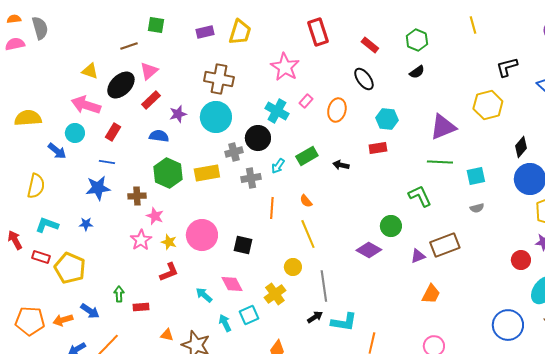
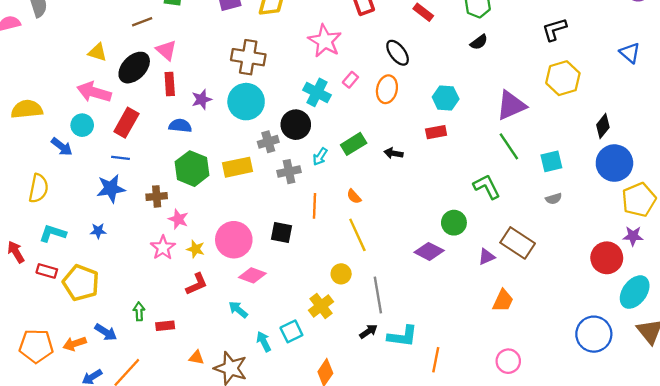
black L-shape: (507, 67) -> (554, 29), moved
pink triangle: (149, 71) -> (166, 50), turned -36
black ellipse: (364, 79) -> (398, 53), moved
red rectangle: (151, 100) -> (170, 84), turned -48
red rectangle: (113, 132) -> (126, 123), size x1.4
green line: (440, 162) -> (509, 146), turned 55
black square: (243, 245) -> (281, 232), moved
brown rectangle: (445, 245) -> (518, 243), turned 56
red circle: (521, 260) -> (607, 258), size x1.4
pink diamond: (232, 284) -> (252, 275), moved, turned -40

